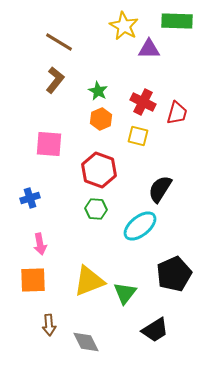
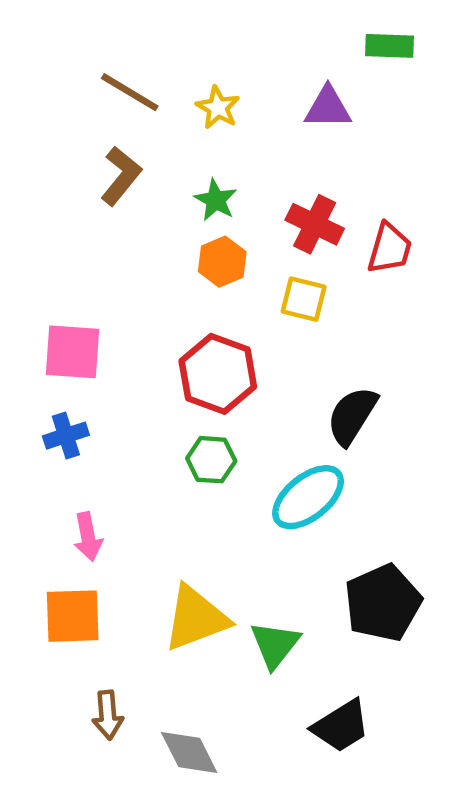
green rectangle: (177, 21) -> (389, 46), size x0.7
yellow star: (124, 26) -> (218, 108), moved, size x0.7
pink square: (49, 144) -> (73, 352), moved

